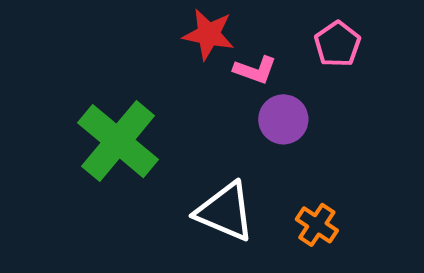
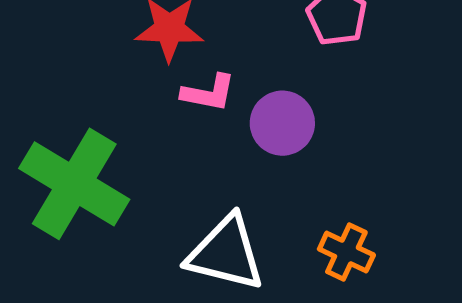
pink L-shape: (255, 70) -> (209, 93), moved

